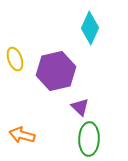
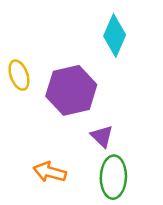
orange arrow: (22, 135) -> (50, 172), moved

